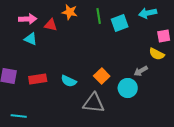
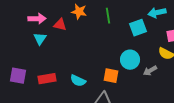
cyan square: (120, 23) -> (138, 28), moved
cyan triangle: (31, 39) -> (40, 39), turned 40
orange square: (102, 76) -> (111, 76), turned -35
cyan circle: (128, 88) -> (130, 60), moved

